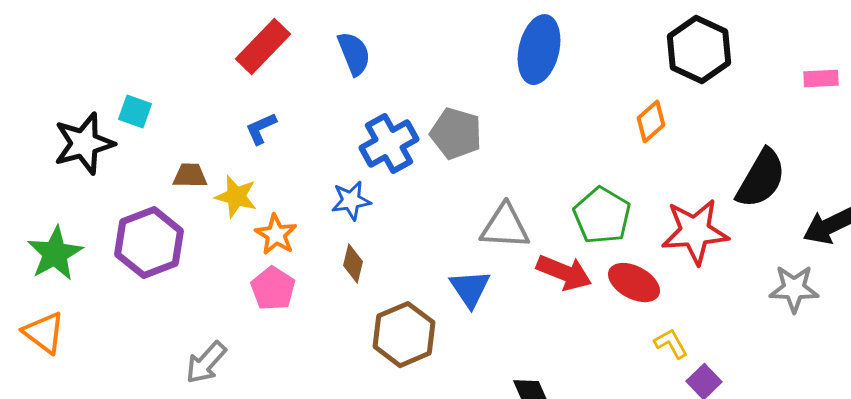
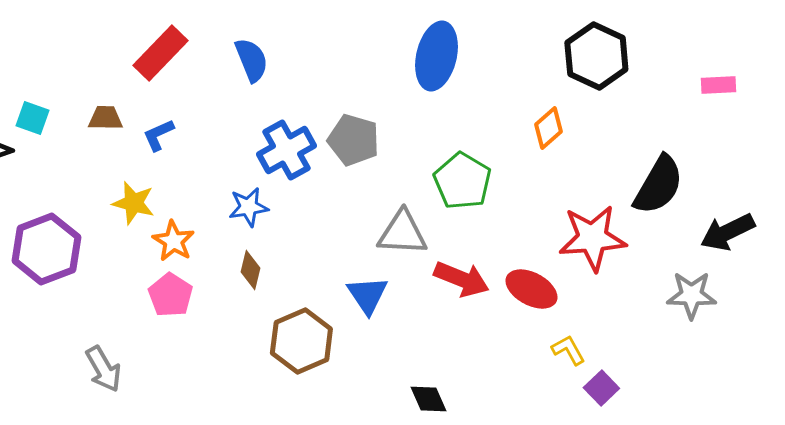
brown trapezoid: (190, 176) -> (105, 118), moved
green pentagon: (602, 216) -> (462, 181), moved
gray arrow: (206, 363) -> (103, 369), turned -72

